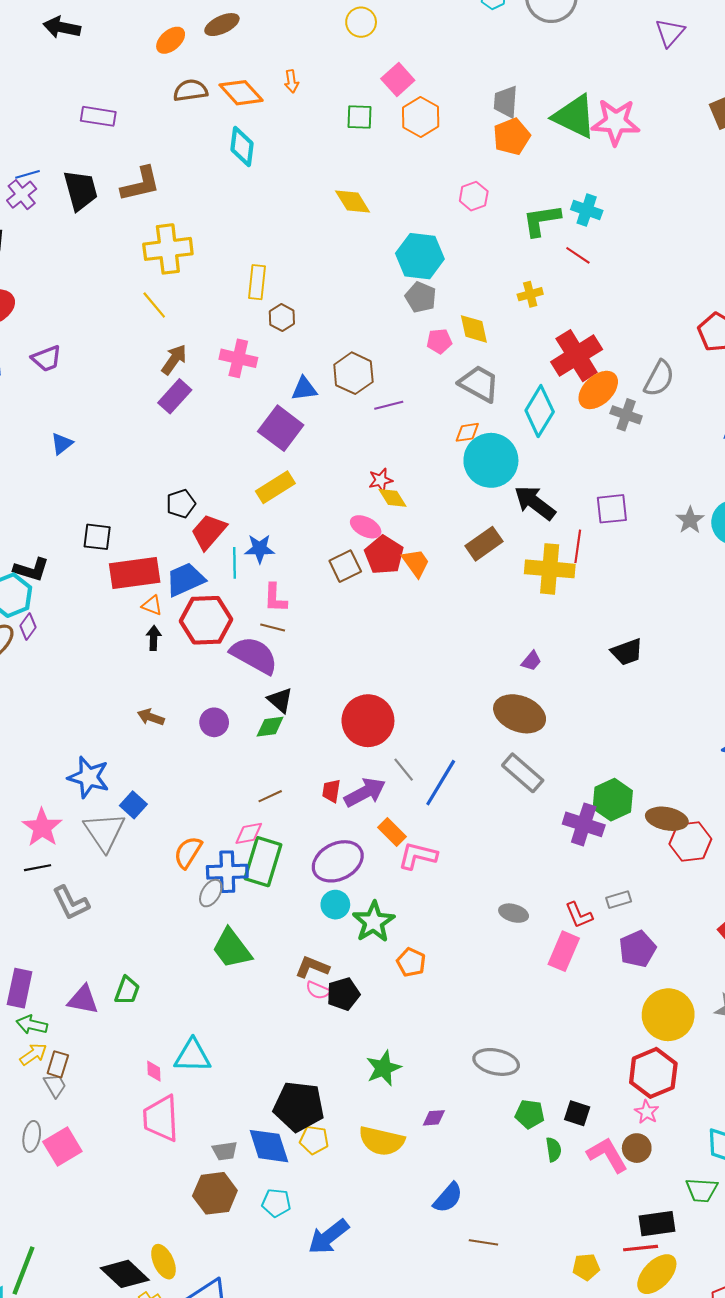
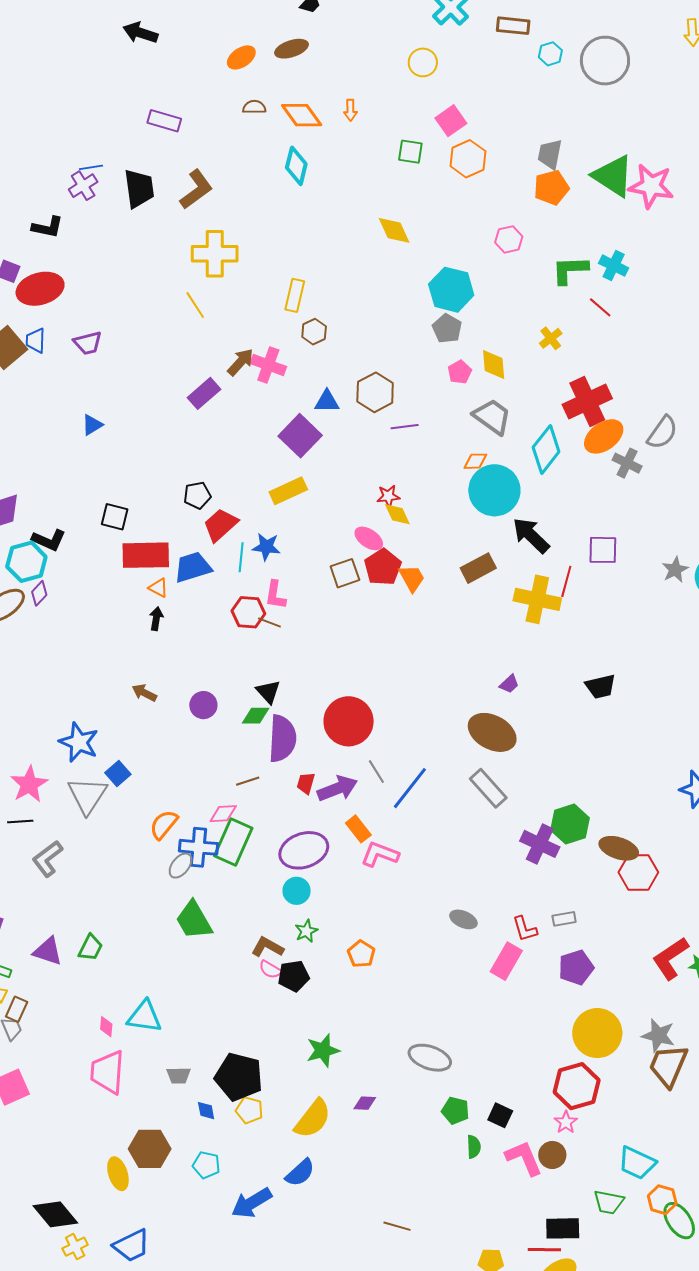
brown semicircle: (190, 90) -> (254, 107), size x0.7
brown L-shape: (140, 184) -> (196, 189), turned -30
yellow cross: (530, 294) -> (551, 338), turned -30
pink pentagon: (439, 341) -> (460, 372), turned -30
brown arrow: (174, 359) -> (240, 362), moved
red hexagon: (206, 620) -> (248, 612), moved, size x0.7
purple semicircle: (254, 655) -> (282, 738), moved, turned 57
gray L-shape: (71, 903) -> (48, 859), turned 72
green star: (374, 922) -> (306, 931), moved, size x0.6
yellow semicircle: (382, 1141) -> (313, 1119), turned -72
blue diamond: (269, 1146) -> (206, 1111), size x0.5
gray trapezoid: (225, 1151) -> (179, 1075), moved
blue semicircle: (448, 1198) -> (300, 1173), moved
yellow ellipse: (163, 1262) -> (118, 1174), moved

